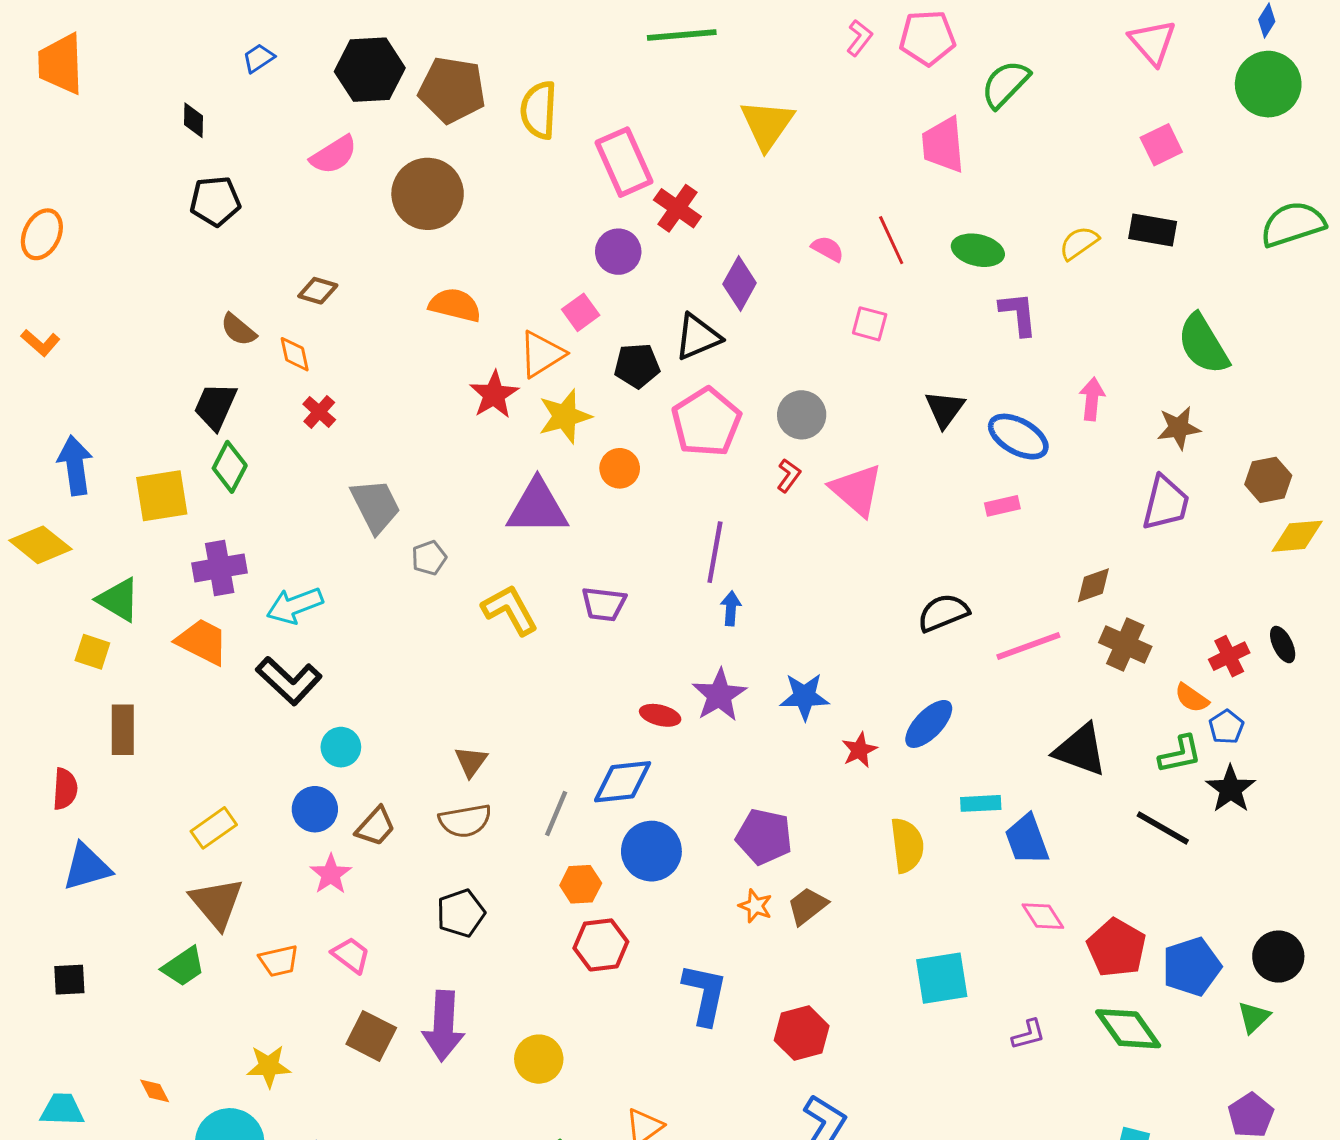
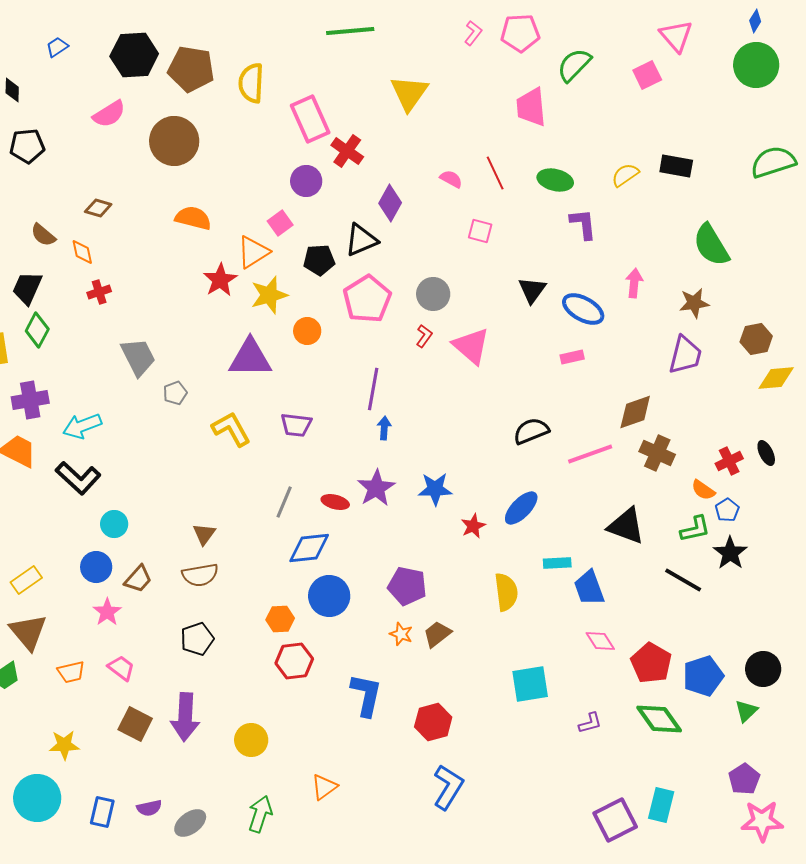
pink square: (1161, 145) -> (647, 75), moved
red cross: (319, 412) -> (99, 292), turned 30
brown diamond: (1093, 585) -> (635, 412), size x1.4
gray line: (556, 814) -> (284, 502), moved

